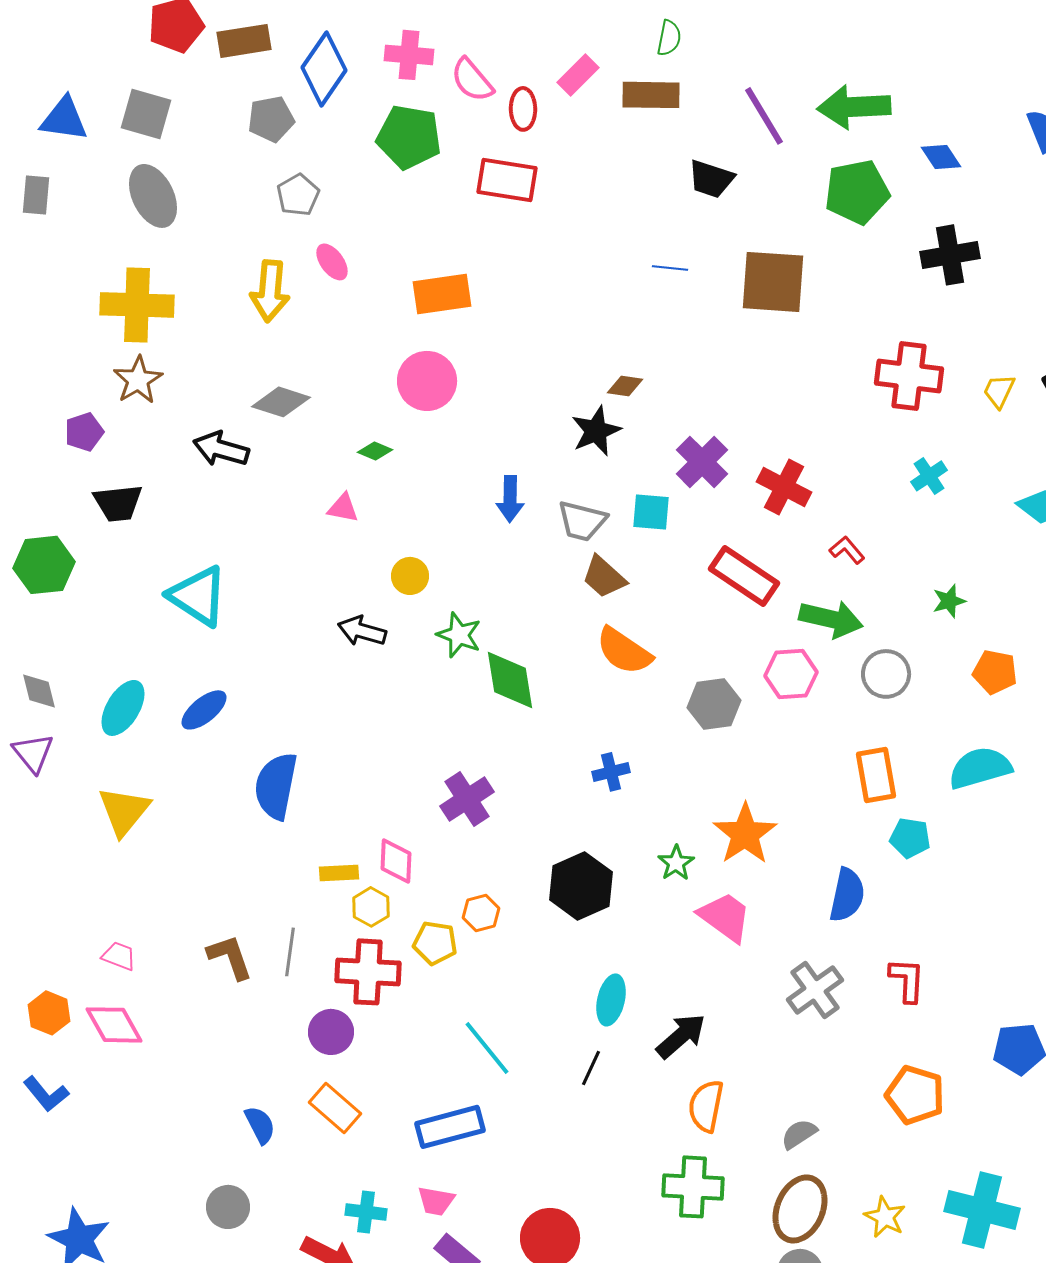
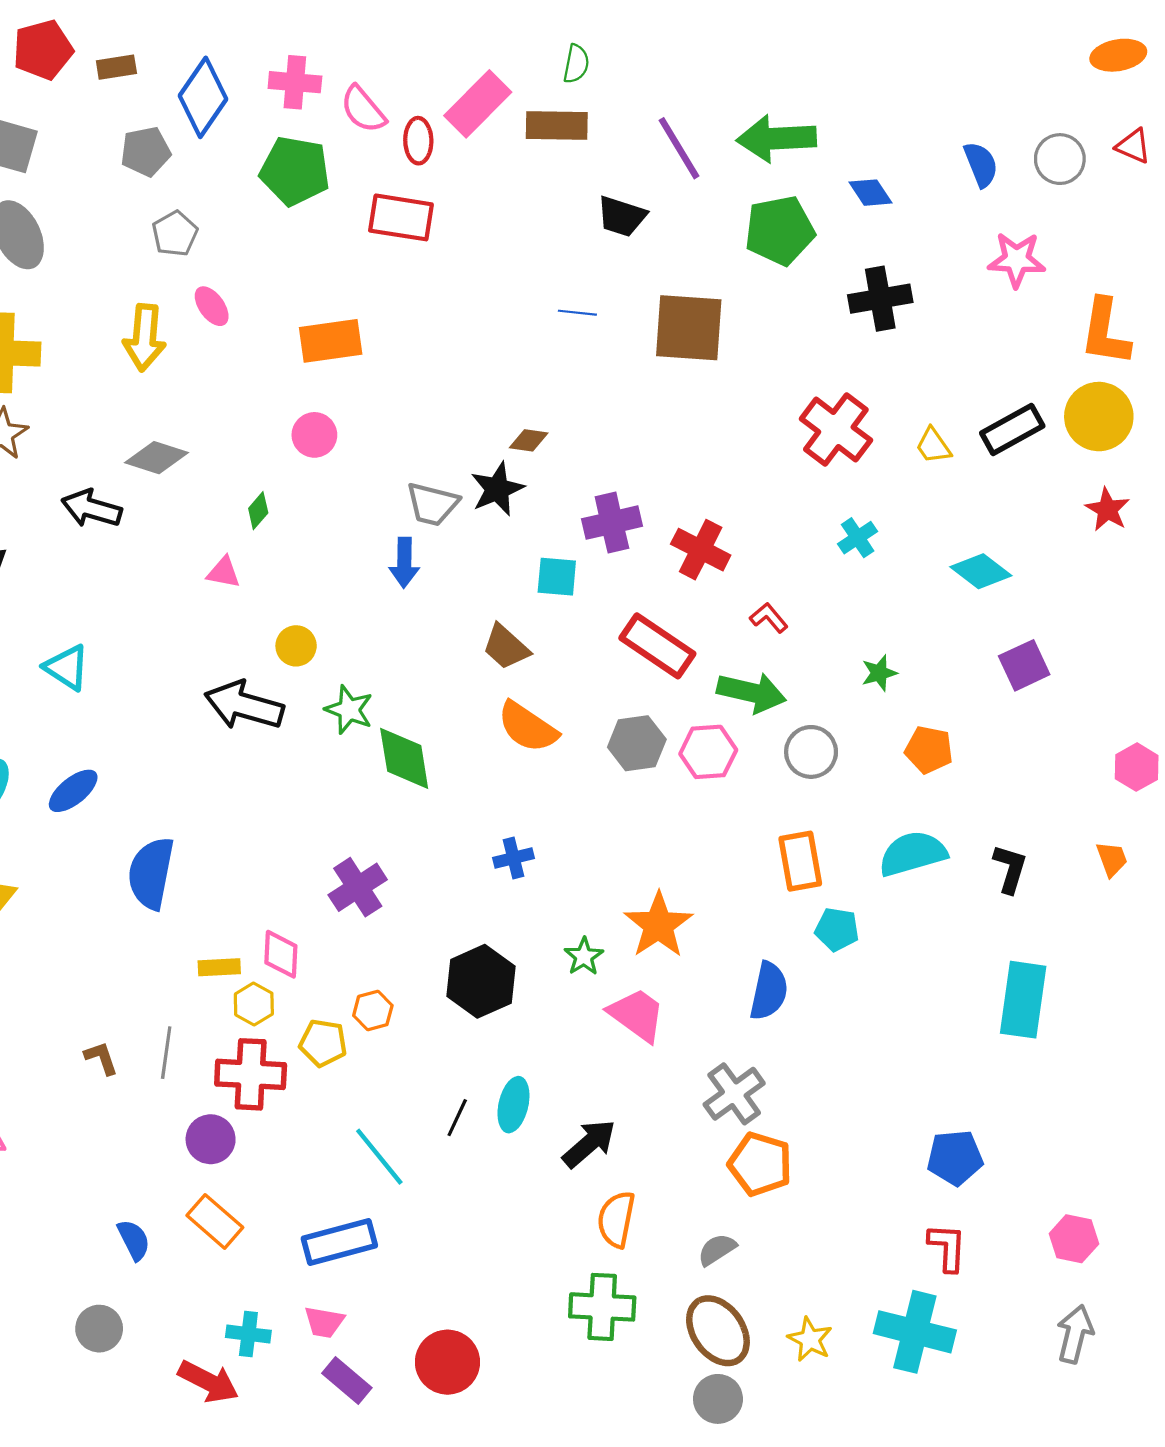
brown rectangle: (244, 41) -> (116, 67), size x0.7
pink rectangle: (578, 75) -> (478, 104), size x1.5
red cross: (909, 376) -> (836, 430), turned 30
pink circle: (427, 381) -> (314, 435), size x0.7
yellow trapezoid: (999, 391) -> (933, 446), turned -60
green diamond: (375, 451) -> (258, 511), turned -72
purple cross: (702, 462) -> (612, 523), turned 32
gray trapezoid: (582, 521) -> (432, 504), moved
cyan triangle: (198, 596) -> (67, 668), size x0.7
black arrow: (362, 631) -> (244, 705), size x1.5
gray hexagon: (714, 704) -> (637, 743), moved
brown L-shape: (230, 957) -> (101, 1058), size x0.7
red L-shape: (907, 980) -> (947, 1247), moved
black line: (591, 1068) -> (457, 1118), moved
orange pentagon: (915, 1095) -> (760, 1164), moved
brown ellipse: (800, 1209) -> (718, 1331), turned -58

